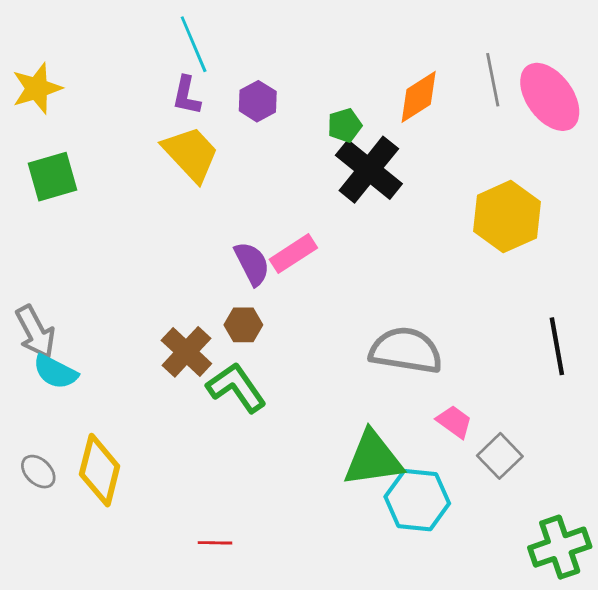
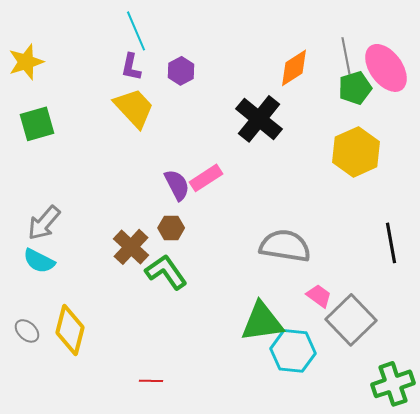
green pentagon: (345, 125) -> (355, 88), moved, size x1.4
gray arrow: (35, 332) -> (44, 223), moved, turned 69
gray square: (500, 456) -> (351, 320), size x1.6

